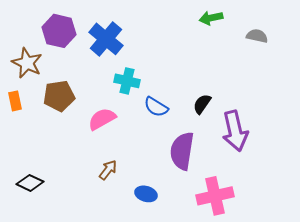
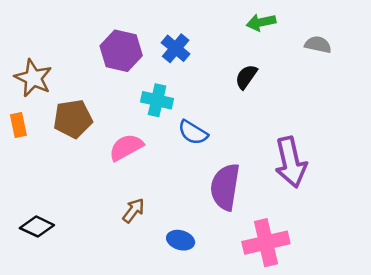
purple hexagon: (59, 31) -> (121, 51), moved
blue cross: (106, 39) -> (176, 48), moved, size x0.7
black semicircle: (202, 104) -> (246, 77), moved

